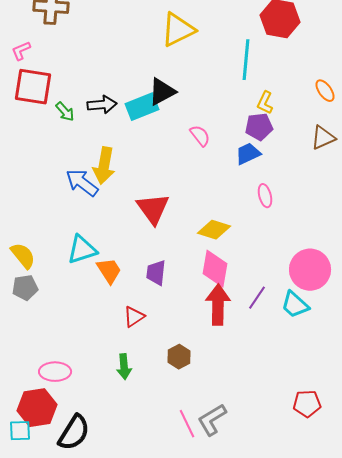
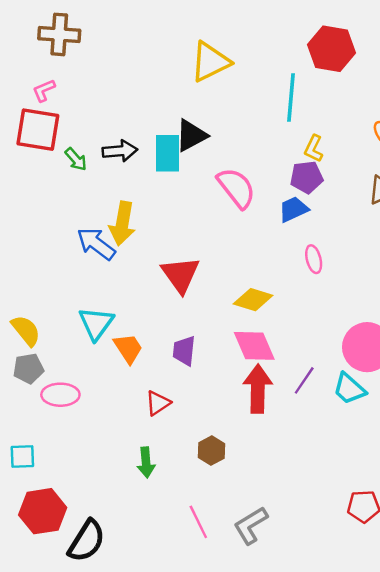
pink L-shape: (21, 51) -> (44, 90), moved
cyan rectangle: (142, 107) -> (167, 153), turned -68
pink semicircle: (200, 136) -> (236, 188), size x1.6
cyan triangle: (82, 250) -> (96, 323), turned -36
pink diamond: (215, 269) -> (254, 346), turned -33
pink ellipse: (55, 372) -> (60, 395), moved
pink line: (187, 424) -> (198, 522), moved
cyan square: (20, 431) -> (22, 456), moved

